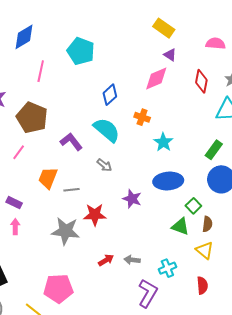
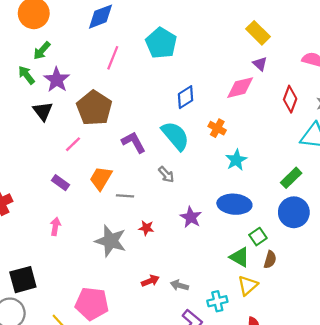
purple rectangle: (14, 203) -> (61, 183), moved
red star: (95, 215) -> (146, 228), size x0.6
yellow triangle: (205, 250) -> (248, 285), moved, turned 30

